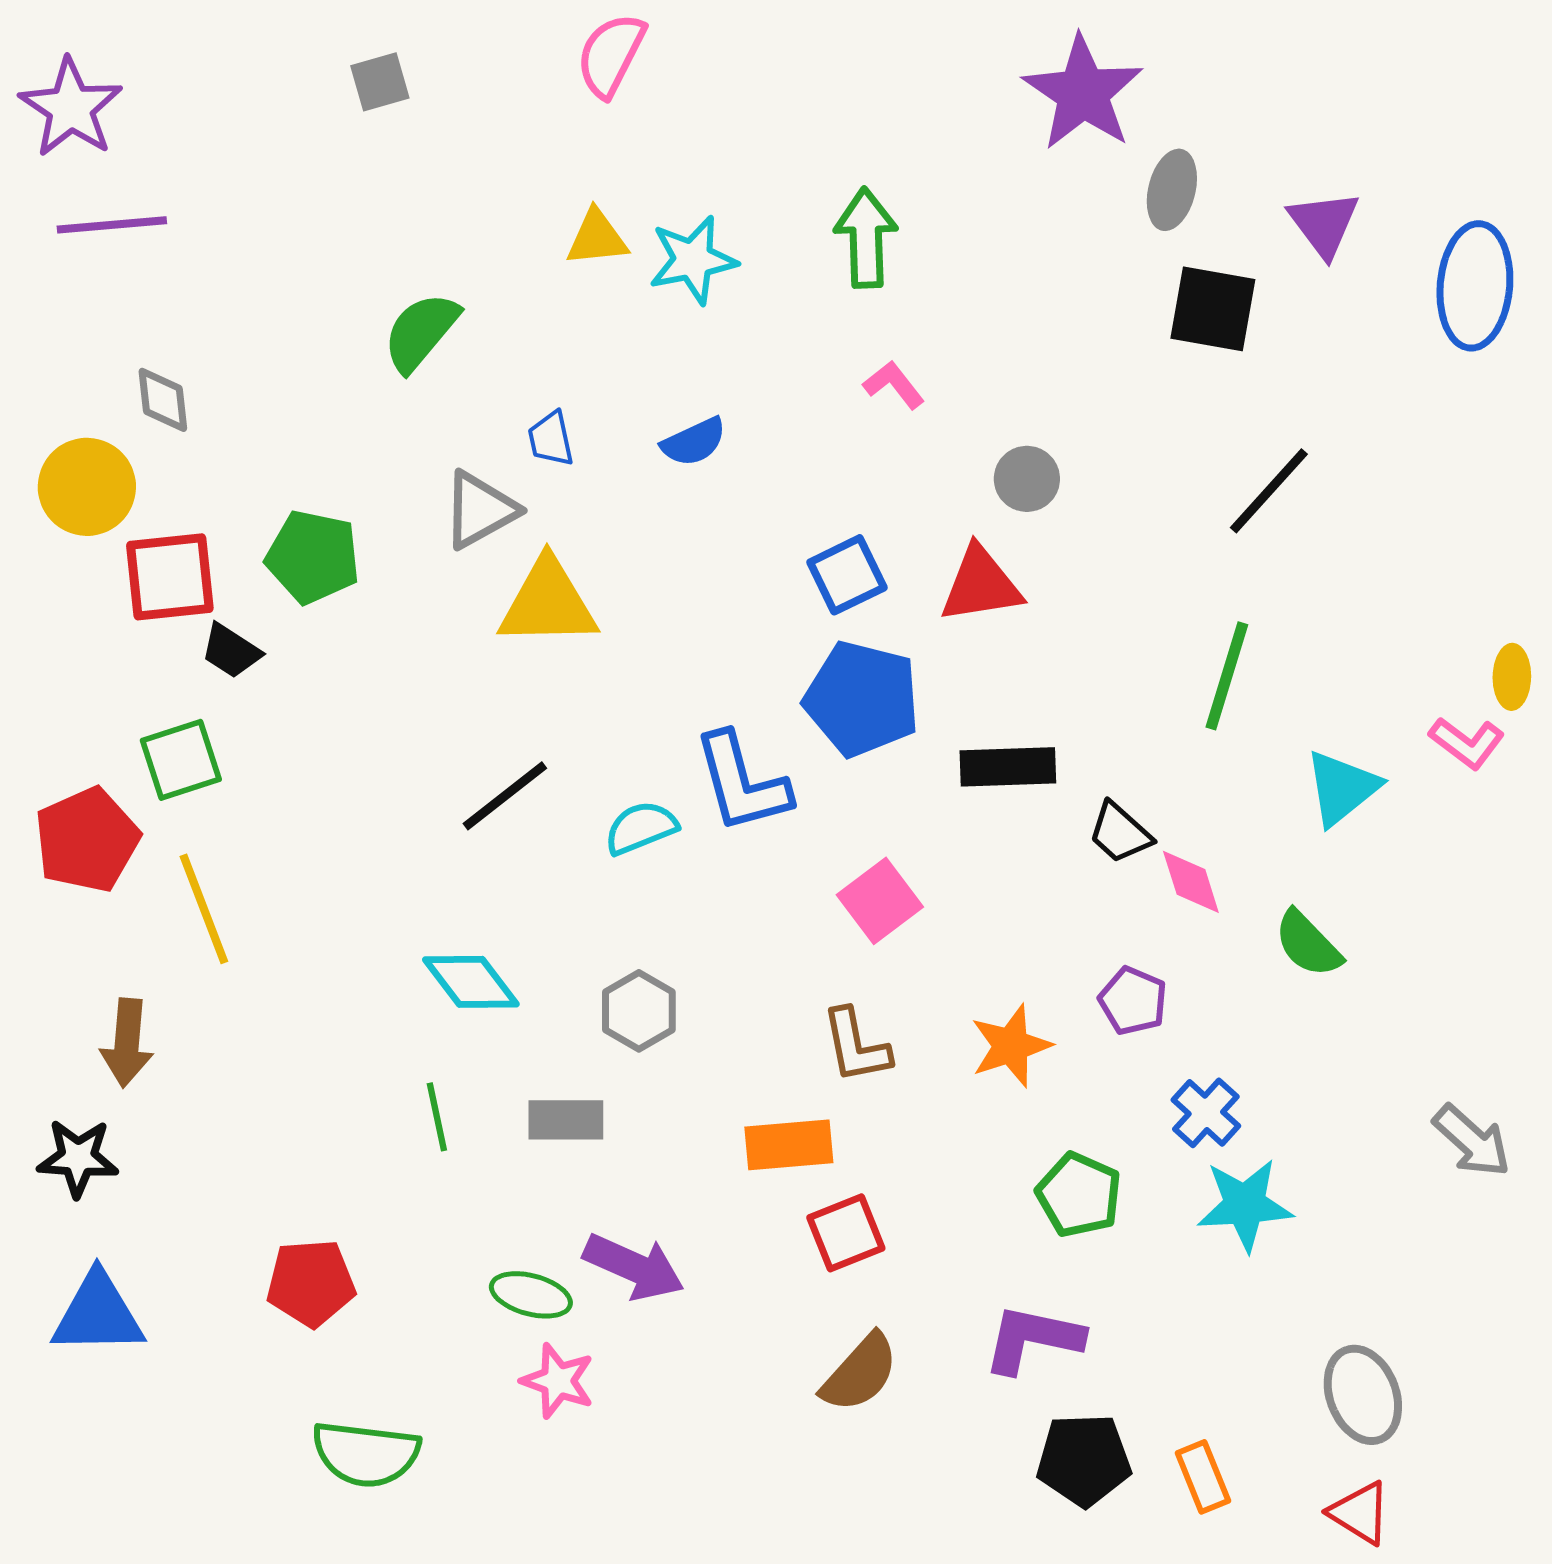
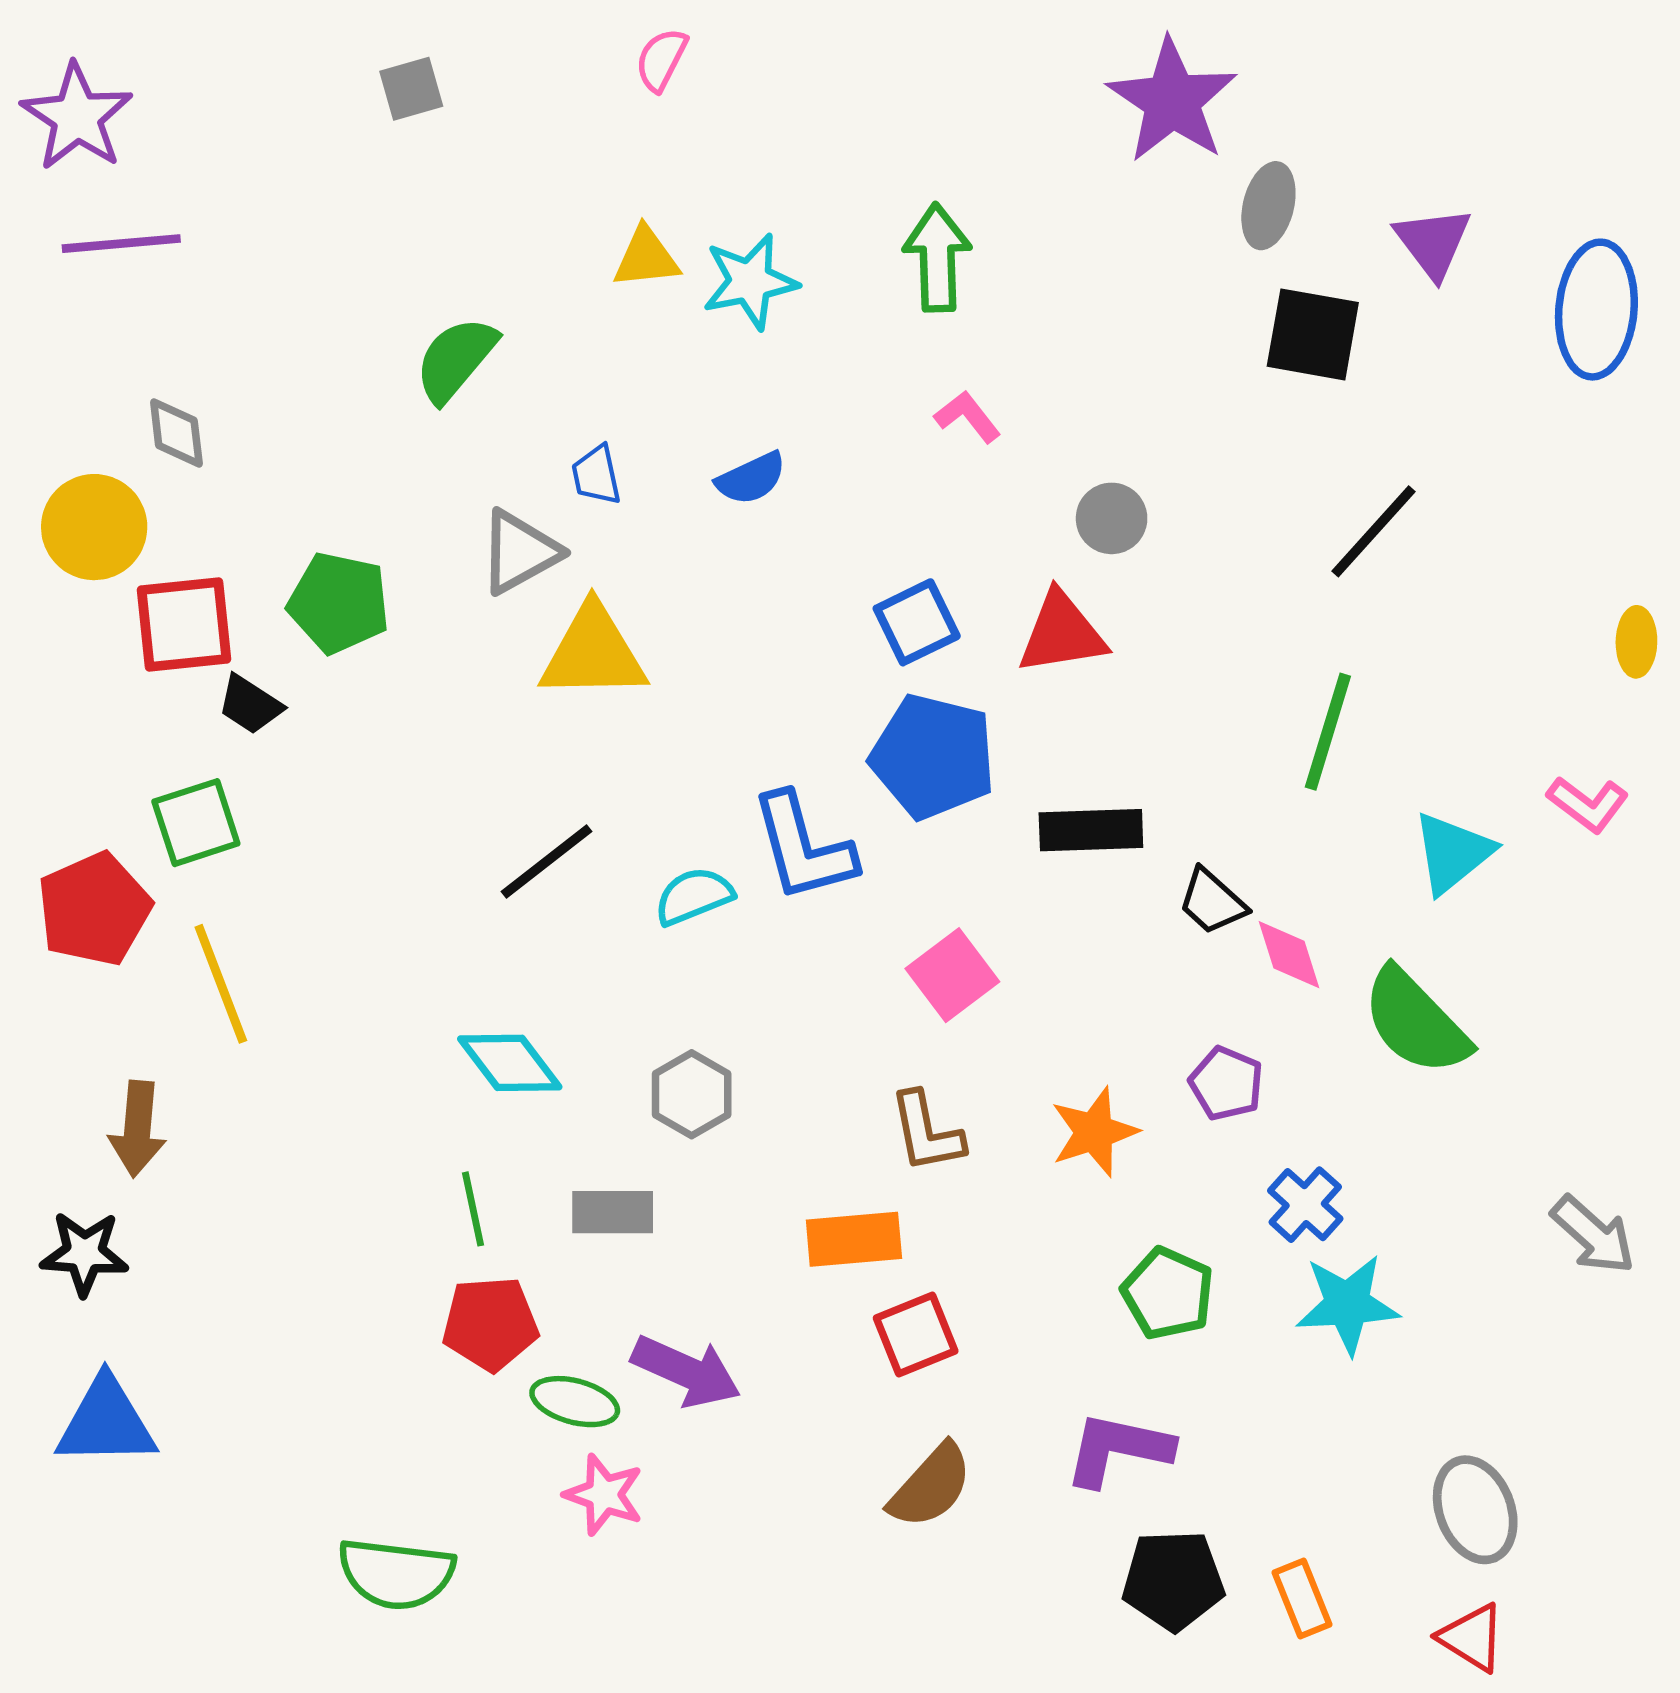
pink semicircle: (611, 55) -> (661, 60), size x0.7
yellow ellipse: (1512, 677) -> (1636, 642), moved
green semicircle: (1308, 944) -> (1416, 1022), size x1.5
red pentagon: (311, 1283) -> (490, 1324), moved

